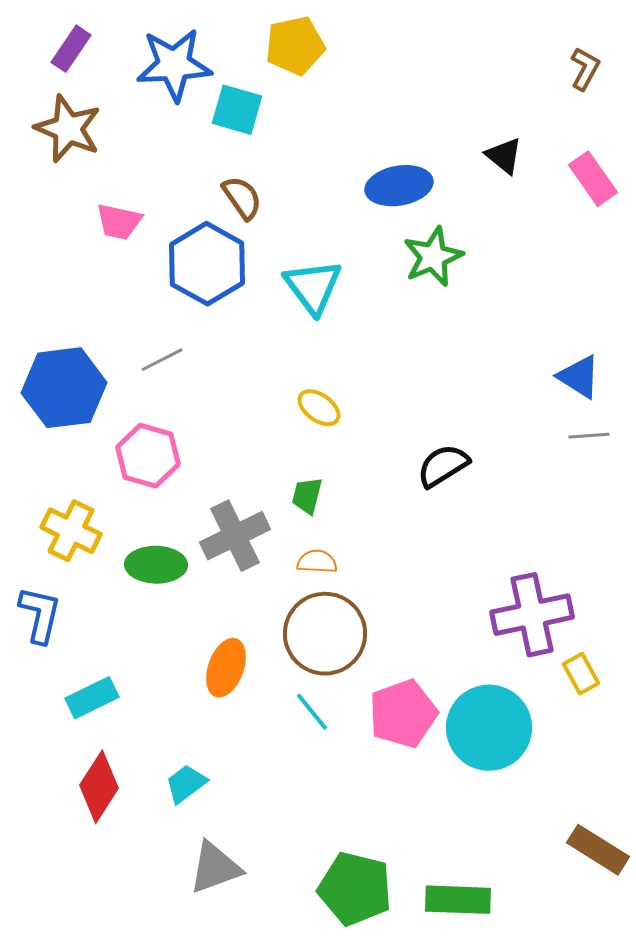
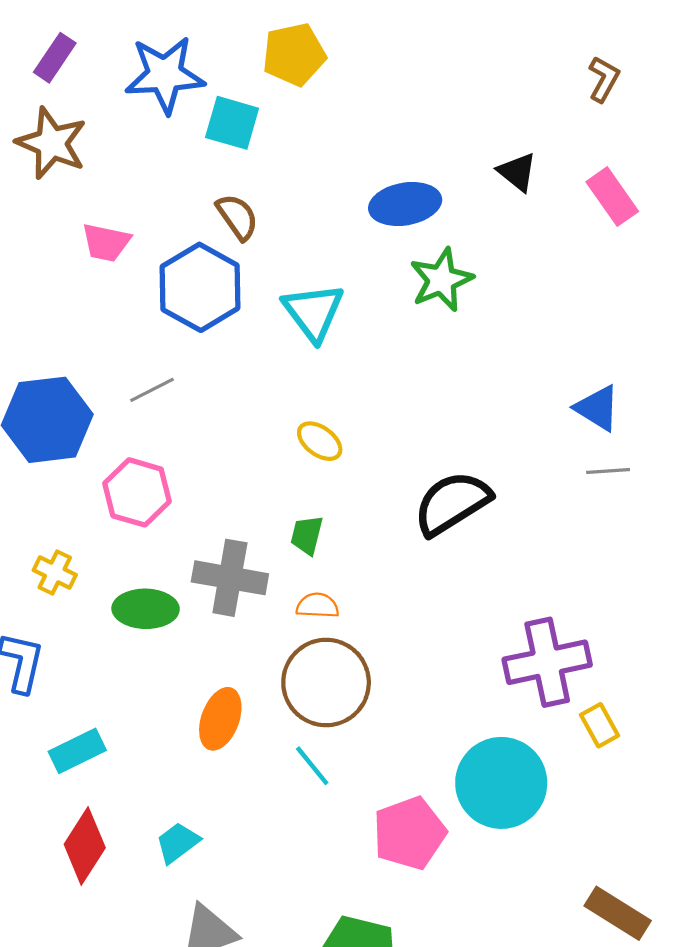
black semicircle: (443, 466) -> (452, 503), size x1.4
yellow cross: (71, 531) -> (55, 573), size x0.7
gray cross: (235, 536) -> (230, 578), turned 36
pink pentagon: (403, 714) -> (409, 833), moved

